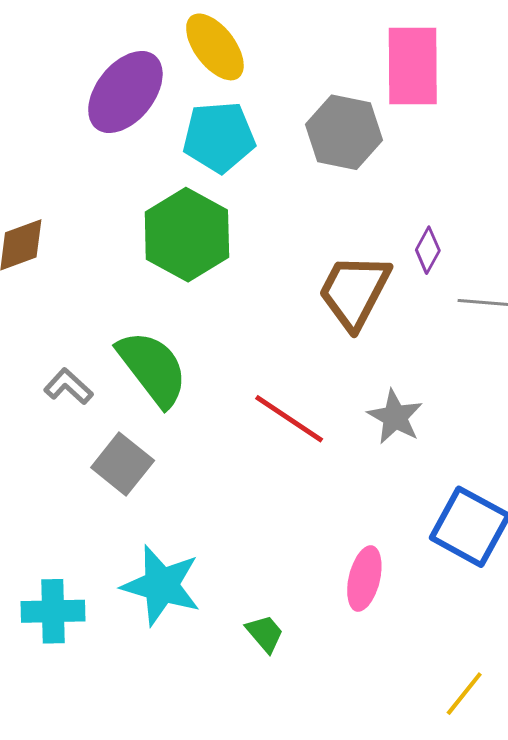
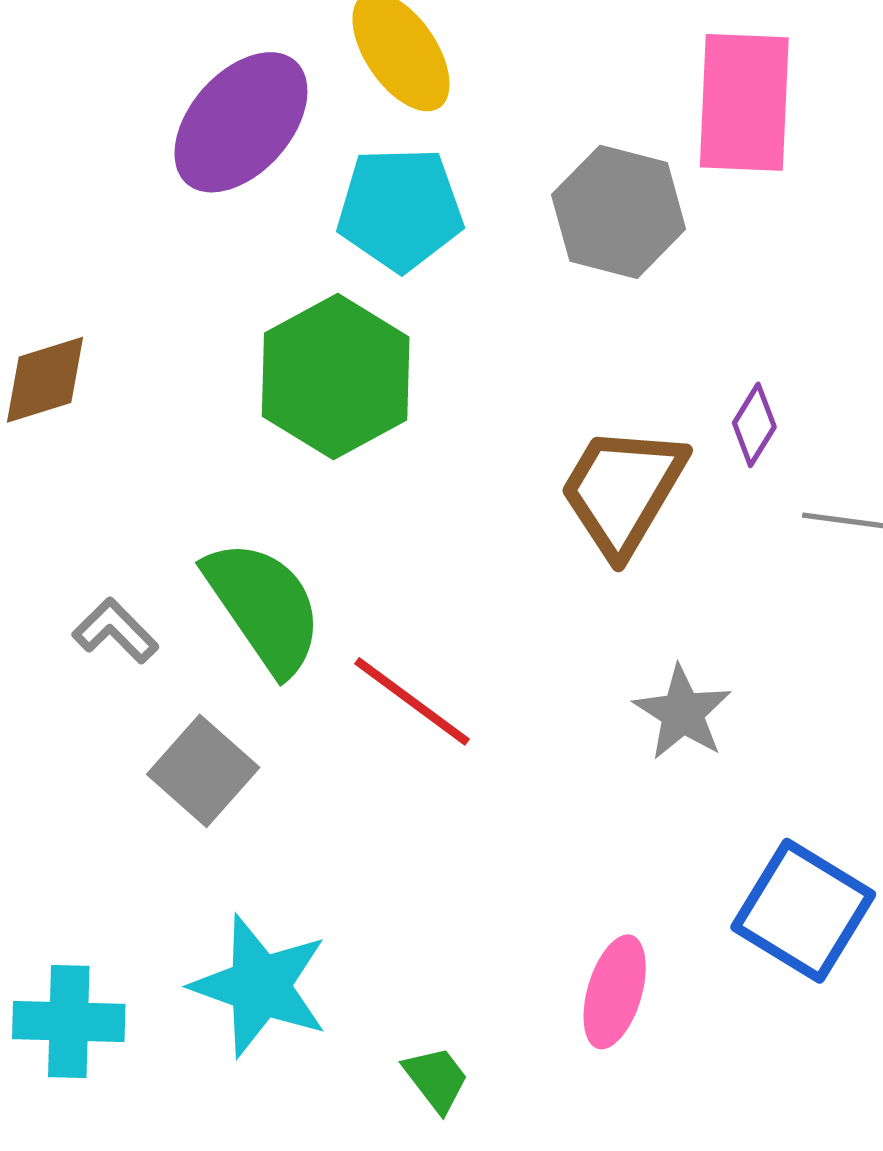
red line: (289, 419) -> (412, 701), moved

